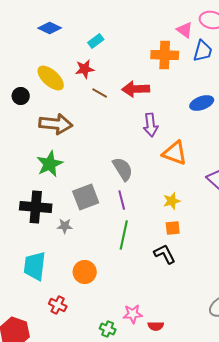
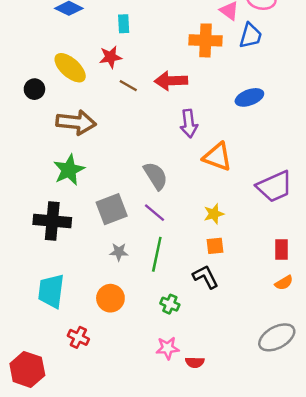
cyan rectangle: (96, 41) -> (124, 24), turned -56
purple line: (122, 200) -> (154, 213), turned -36
gray star: (65, 226) -> (119, 252), moved
green cross: (108, 329) -> (170, 304), moved

